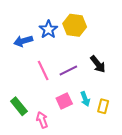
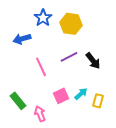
blue star: (48, 29) -> (43, 18), moved
purple line: (68, 70) -> (69, 57), moved
cyan arrow: (85, 99) -> (81, 94), turned -112

